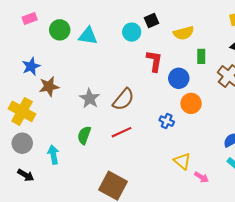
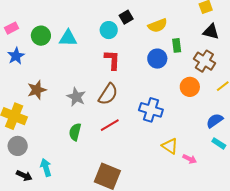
red L-shape: (154, 61) -> (112, 60), moved
blue star: (31, 66) -> (16, 56), moved
blue circle: (179, 78) -> (157, 59), moved
orange circle: (191, 103) -> (190, 87), moved
blue cross: (167, 121) -> (151, 110), size x1.6
cyan arrow: (53, 155) -> (46, 167), moved

